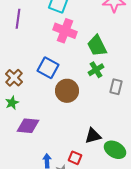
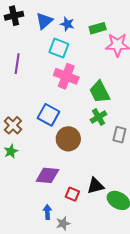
purple diamond: (28, 126) -> (47, 175), moved
red square: (75, 158) -> (72, 194), moved

